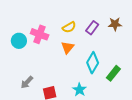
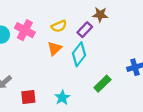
brown star: (115, 24) -> (100, 15), moved
cyan diamond: (93, 63) -> (79, 54), moved

